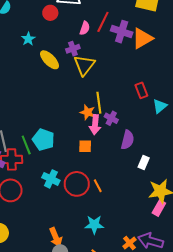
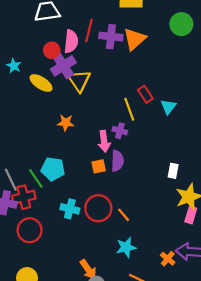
red circle: (50, 13) -> (52, 50), moved
pink semicircle: (85, 28) -> (71, 41), size x1.5
purple cross: (73, 49) -> (63, 66), size x1.6
yellow line: (99, 103) -> (129, 109), moved
orange star: (88, 112) -> (66, 123), moved
purple semicircle: (127, 140) -> (117, 161), moved
white rectangle: (144, 162) -> (173, 171), moved
orange line: (98, 186) -> (124, 215), moved

